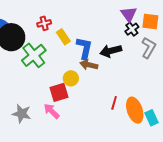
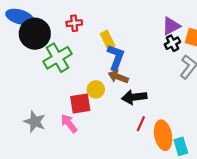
purple triangle: (129, 14) -> (171, 26), turned 30
yellow rectangle: (63, 37) -> (108, 40), moved
black arrow: (111, 51) -> (134, 97), moved

